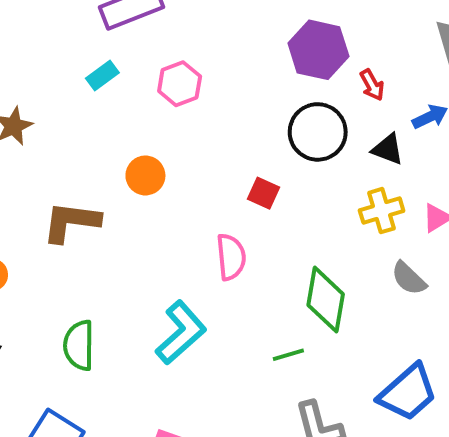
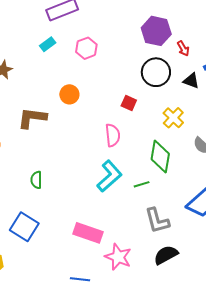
yellow cross: (382, 211) -> (173, 118), moved, turned -30
cyan L-shape: (181, 333) -> (109, 176), moved
green semicircle: (79, 345) -> (36, 180), size x0.7

